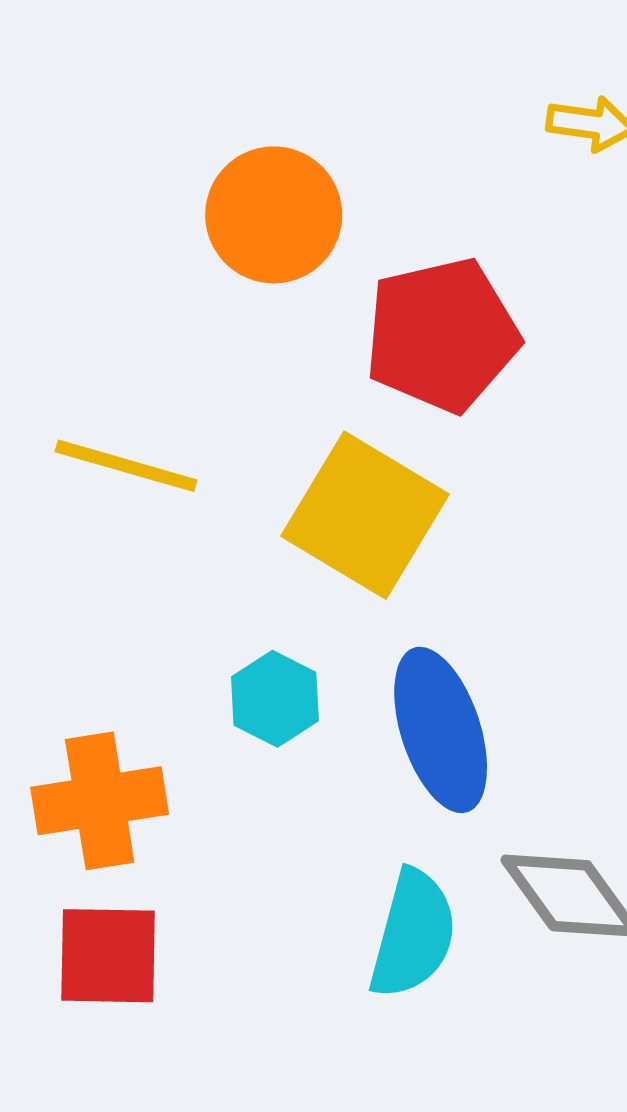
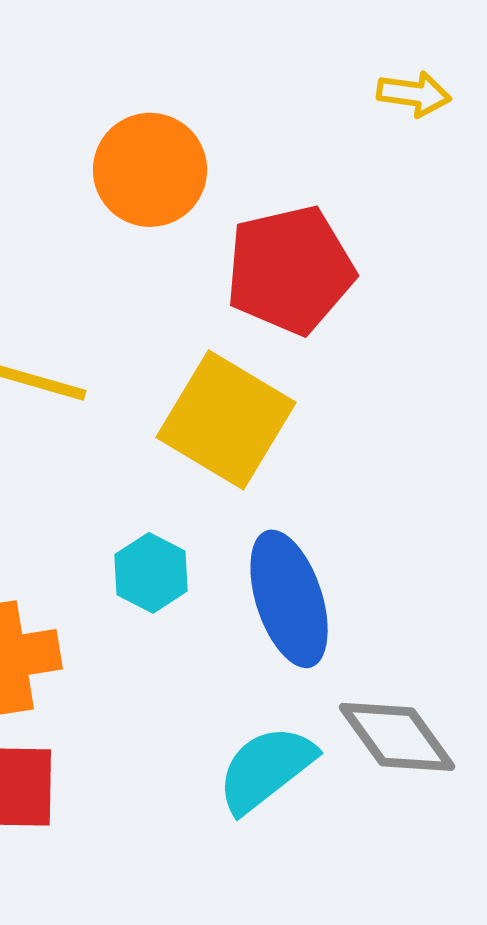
cyan semicircle: (413, 934) -> (266, 769), turned -143

